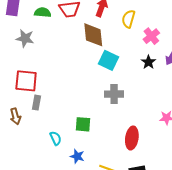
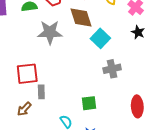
gray star: (25, 38) -> (50, 32), moved, size x1.4
cyan square: (109, 60) -> (100, 38), turned 30
brown arrow: (15, 116) -> (24, 109), turned 70

